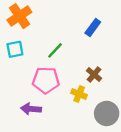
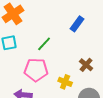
brown cross: (94, 74) -> (86, 65), moved

